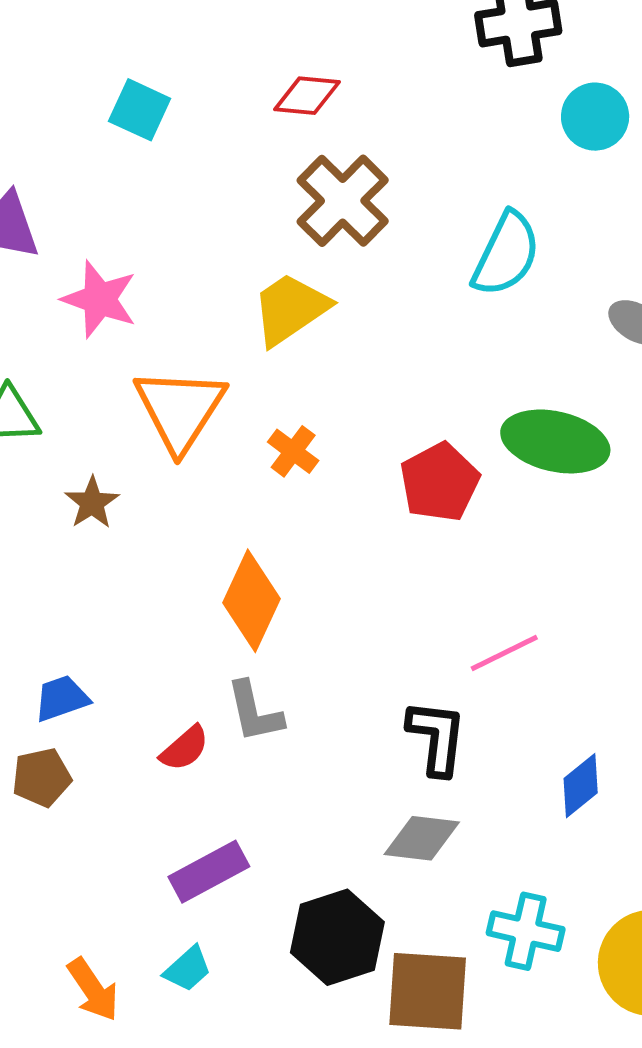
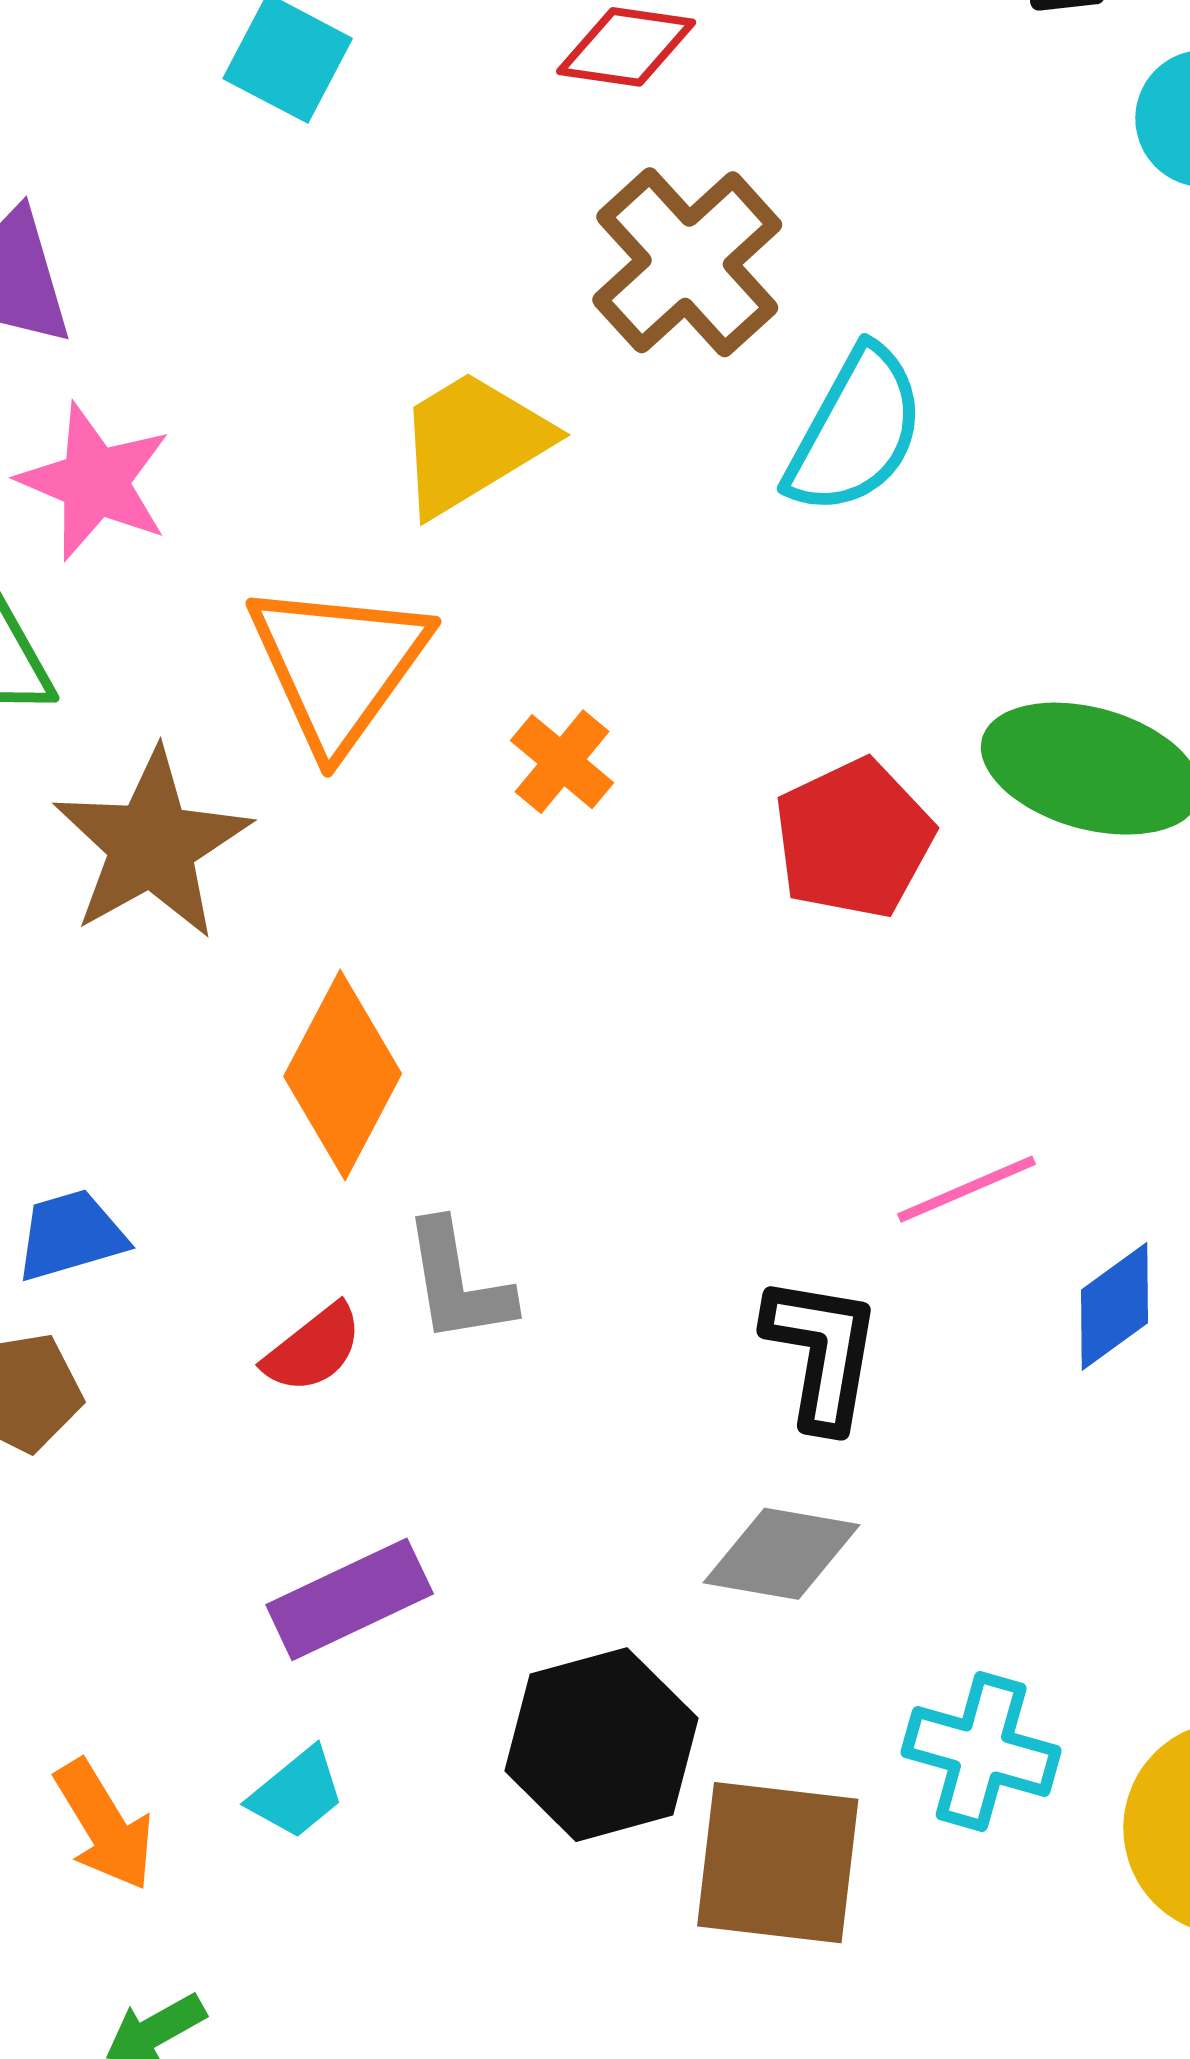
cyan semicircle: (506, 254) -> (855, 431), moved
pink star: (100, 299) -> (95, 482), moved
yellow trapezoid: (290, 309) -> (473, 442), moved
brown star: (92, 503) -> (152, 845), size x1.8
orange diamond: (251, 601) -> (343, 1075), moved
blue diamond: (581, 786) -> (1115, 1306), moved

